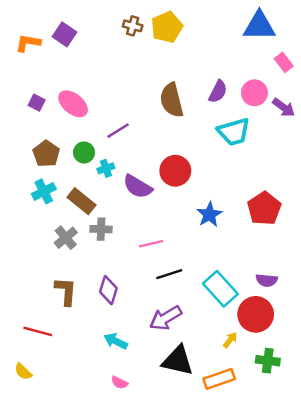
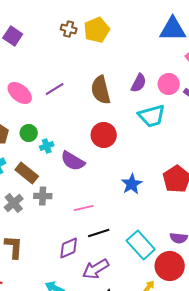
purple line: (118, 131) -> (55, 89), moved
red circle: (175, 171) -> (104, 135), moved
purple diamond: (108, 290) -> (69, 248), moved, turned 50

